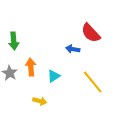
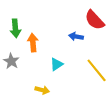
orange arrow: (31, 67) -> (33, 43), moved

